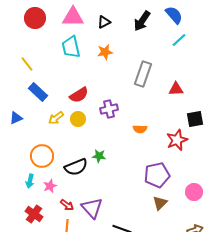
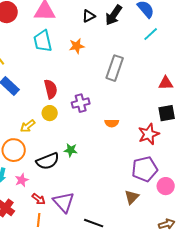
black triangle: (104, 22) -> (89, 16), moved
red triangle: (176, 89) -> (166, 83), moved
red semicircle: (79, 95) -> (51, 89), turned -72
yellow arrow: (56, 118) -> (28, 126), moved
purple pentagon: (157, 175) -> (145, 169), moved

